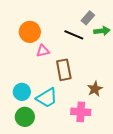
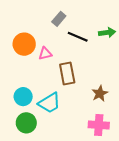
gray rectangle: (88, 18) -> (59, 19), moved
orange circle: (30, 32) -> (24, 44), moved
pink cross: (81, 112) -> (99, 125), moved

